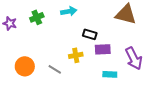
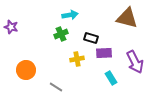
green cross: (37, 17) -> (61, 34), moved
gray line: (55, 69) -> (56, 87), moved
cyan rectangle: (110, 74) -> (111, 78), turned 56

